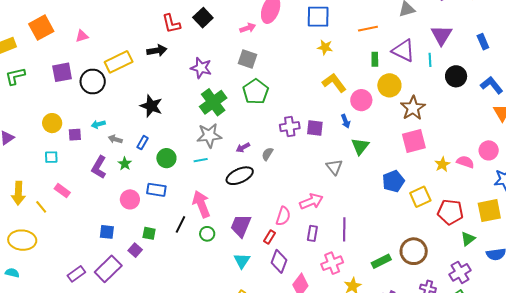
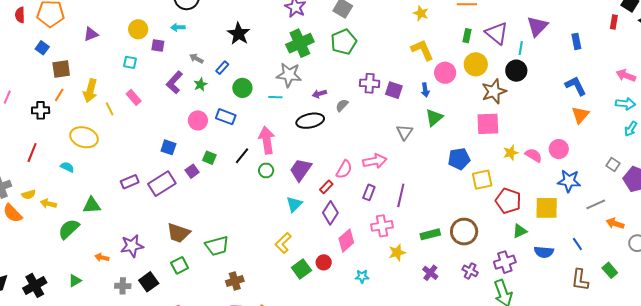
black circle: (456, 76) -> (516, 71), moved
cyan arrow: (98, 124) -> (178, 27), moved

